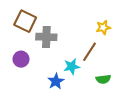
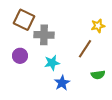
cyan star: (72, 66) -> (52, 63), moved
blue star: (56, 81) -> (62, 83), moved

